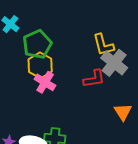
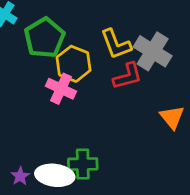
yellow L-shape: (103, 45) -> (116, 44), moved
yellow hexagon: (40, 65) -> (74, 64), moved

